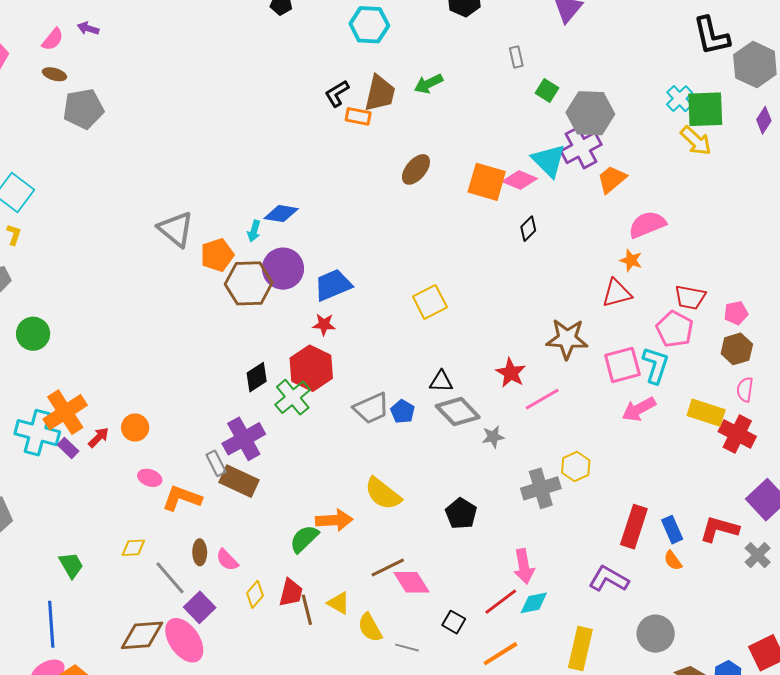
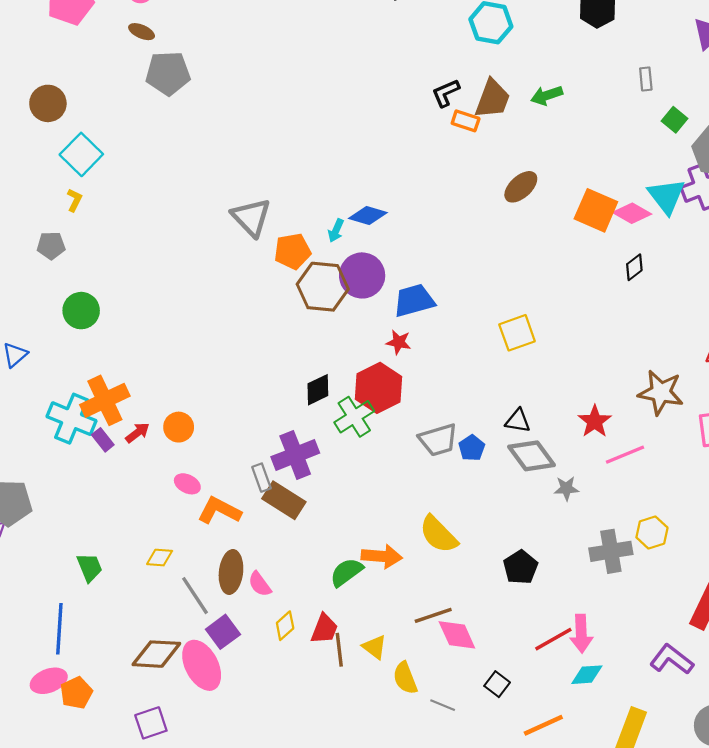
brown ellipse: (200, 552) -> (231, 572), size x1.5
red line: (501, 602) -> (553, 639), moved

